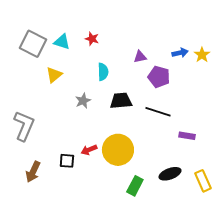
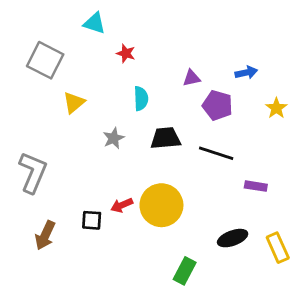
cyan triangle: (62, 42) -> (94, 23), moved
yellow star: (202, 55) -> (276, 108), moved
green rectangle: (135, 186) -> (185, 271), moved

